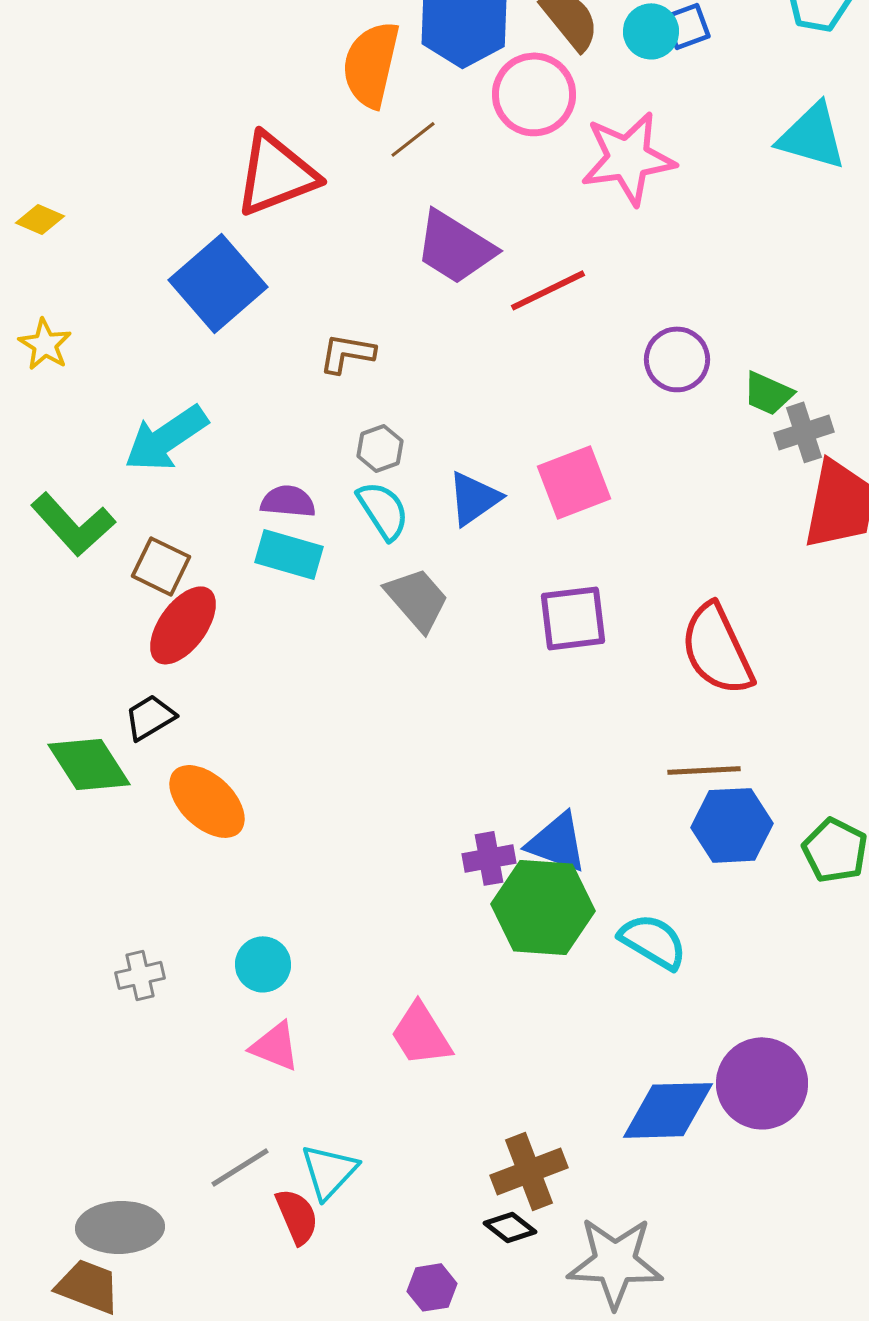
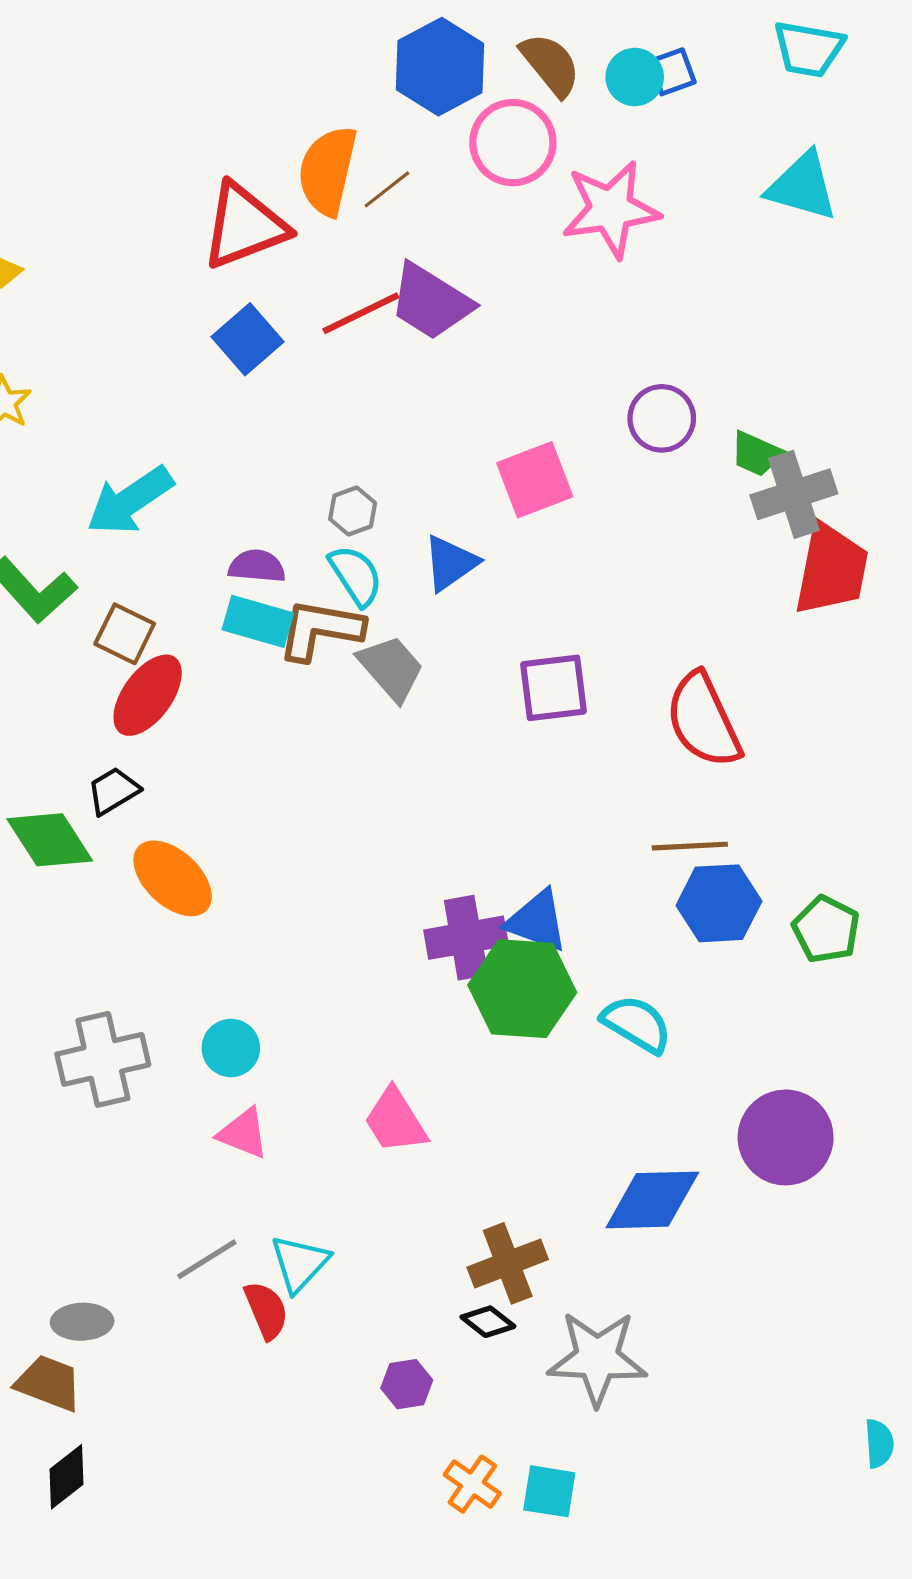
orange semicircle: (371, 64) -> (328, 171), moved
blue square: (218, 283) -> (248, 339), moved, size x0.7
red line: (548, 290) -> (361, 313), moved
brown L-shape: (347, 353) -> (320, 630), moved, size x1.5
gray cross: (804, 432) -> (794, 494), size x1.4
pink square: (574, 482) -> (535, 480), moved
purple cross: (489, 858) -> (466, 938), size x1.5
gray cross: (140, 975) -> (103, 1059), size x1.8
purple circle: (762, 1083) -> (786, 1137), moved
gray ellipse: (120, 1227) -> (82, 1322), size x0.7

